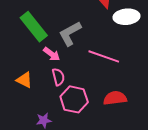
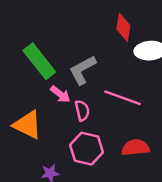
pink semicircle: (58, 77) -> (82, 110), moved
orange triangle: (24, 80) -> (28, 125), size x1.5

